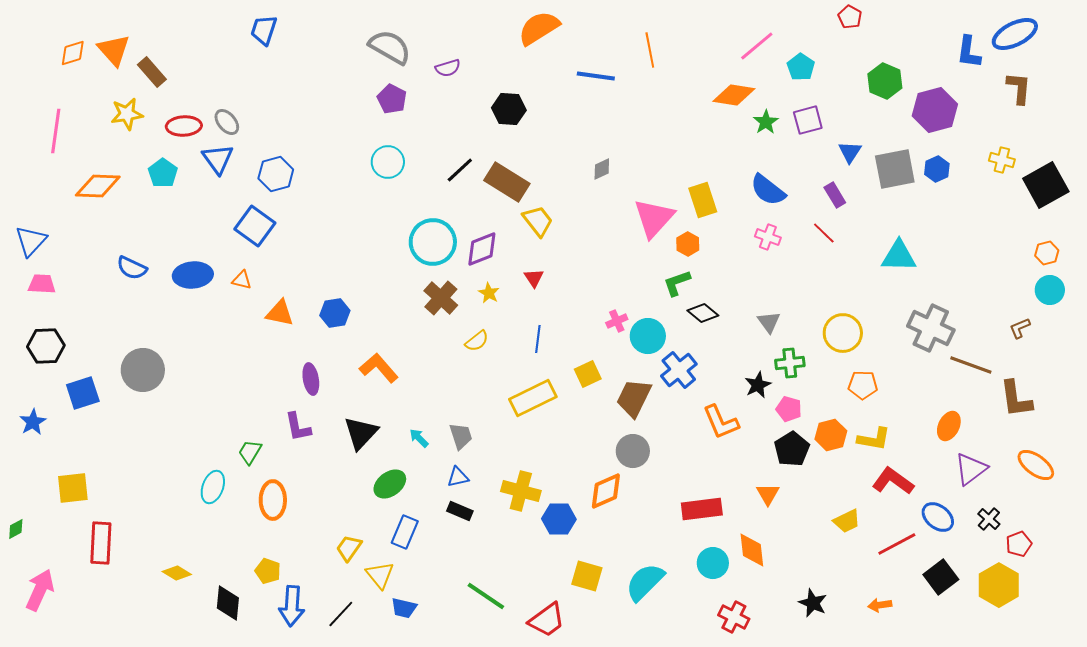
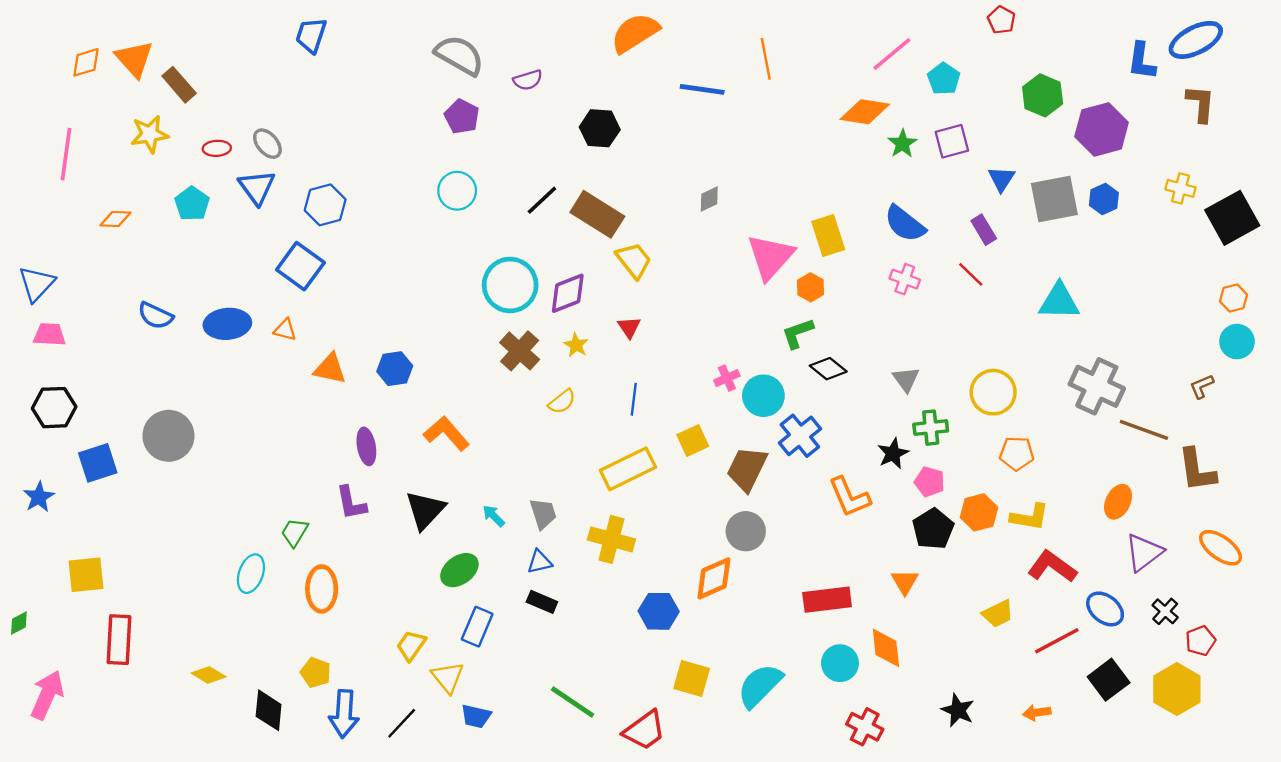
red ellipse: (184, 126) -> (217, 148), size x0.7
orange diamond: (98, 186) -> (115, 219), size x0.6
yellow cross: (521, 491) -> (611, 539), moved

